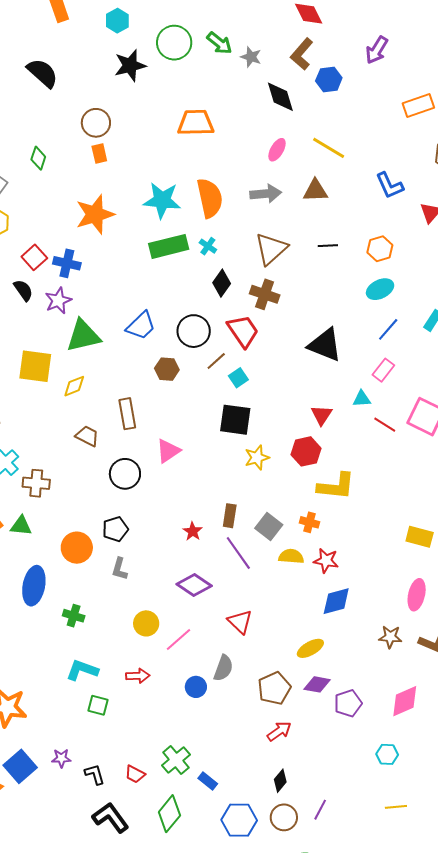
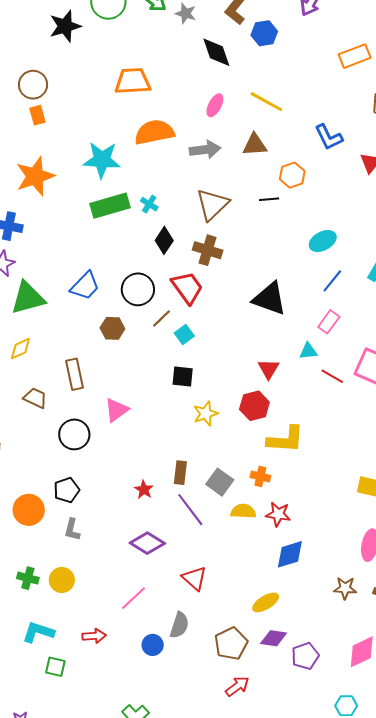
orange semicircle: (210, 198) -> (154, 132), moved, turned -87
orange hexagon: (380, 249) -> (292, 175), moved
black square: (235, 420) -> (183, 377), size x0.7
yellow circle: (146, 623) -> (62, 580), moved

